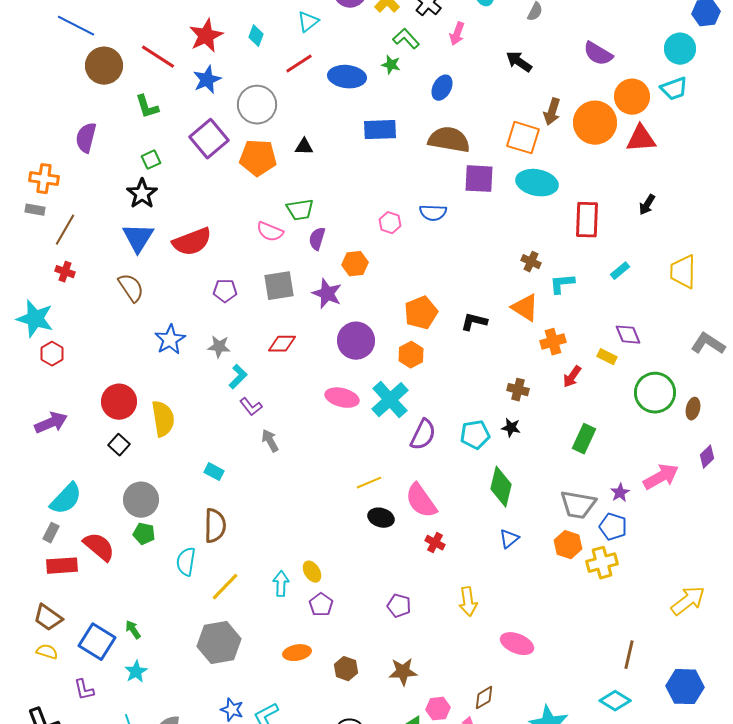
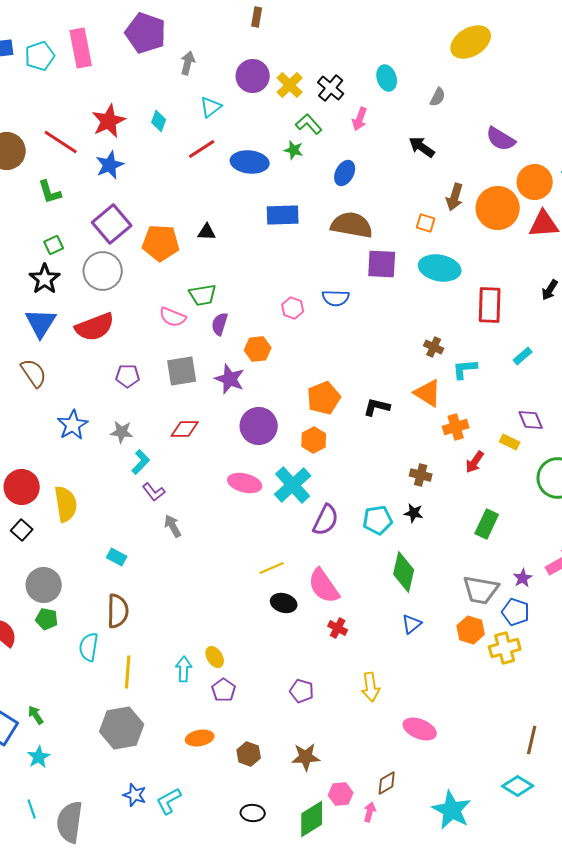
gray circle: (257, 105) -> (103, 271), moved
orange square: (523, 138) -> (426, 223), size x0.6
yellow line: (225, 587) -> (128, 672), turned -40

